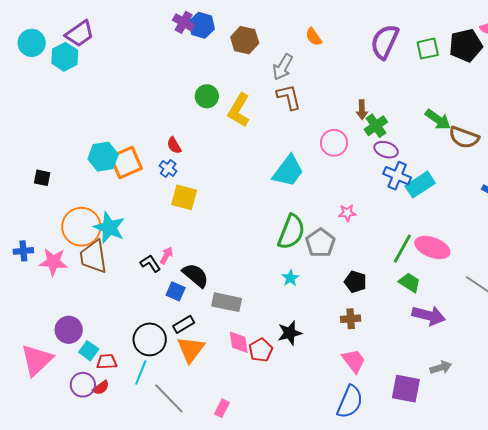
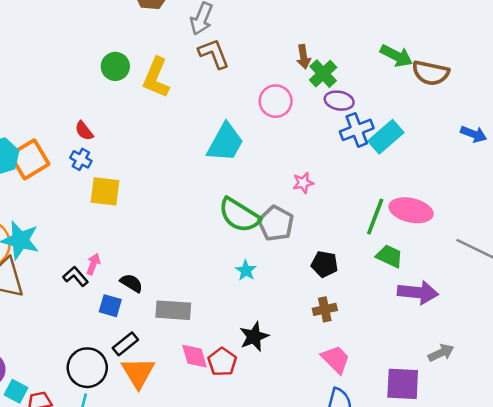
blue cross: (397, 176) -> (357, 130), turned -36
green semicircle: (291, 232) -> (239, 215), turned 108
black semicircle: (195, 275) -> (131, 283), size x0.7

